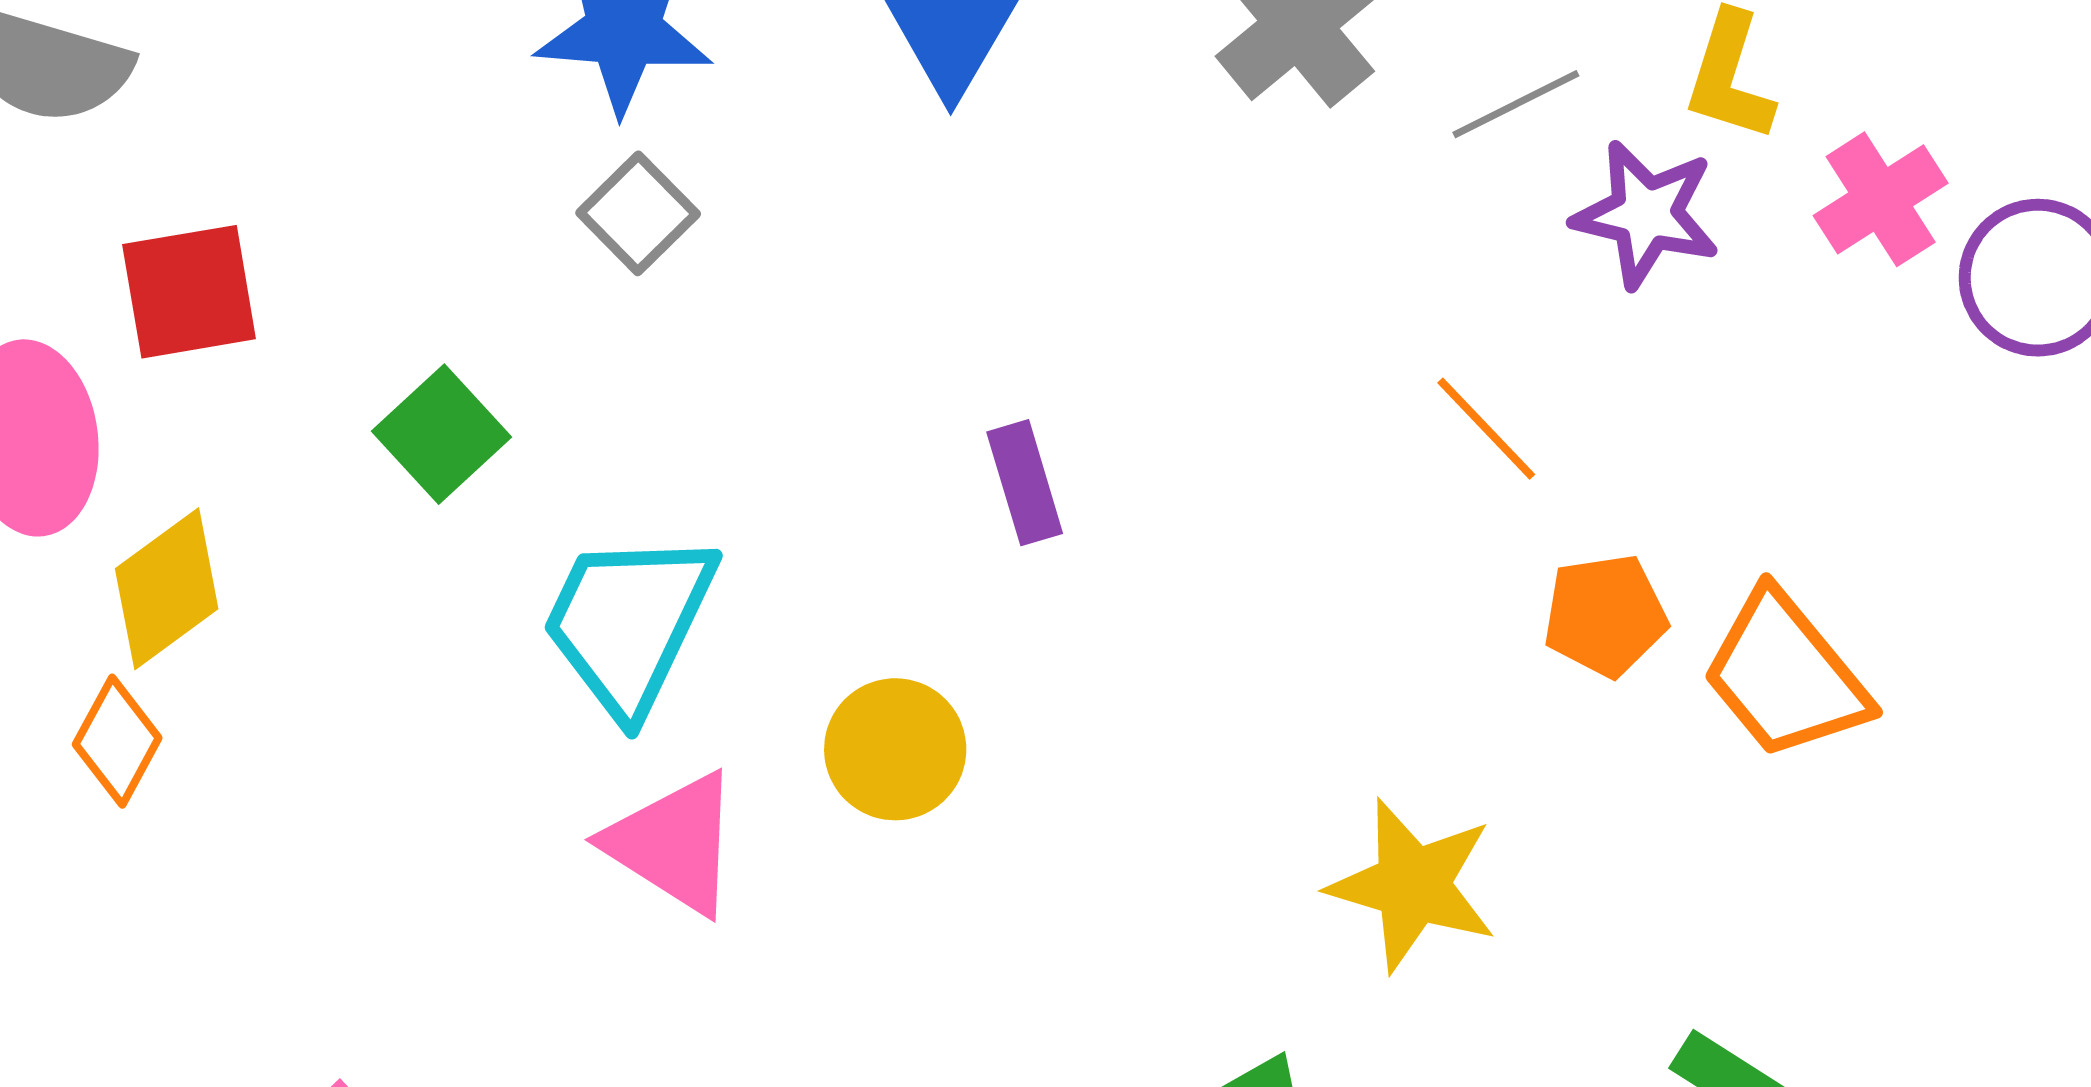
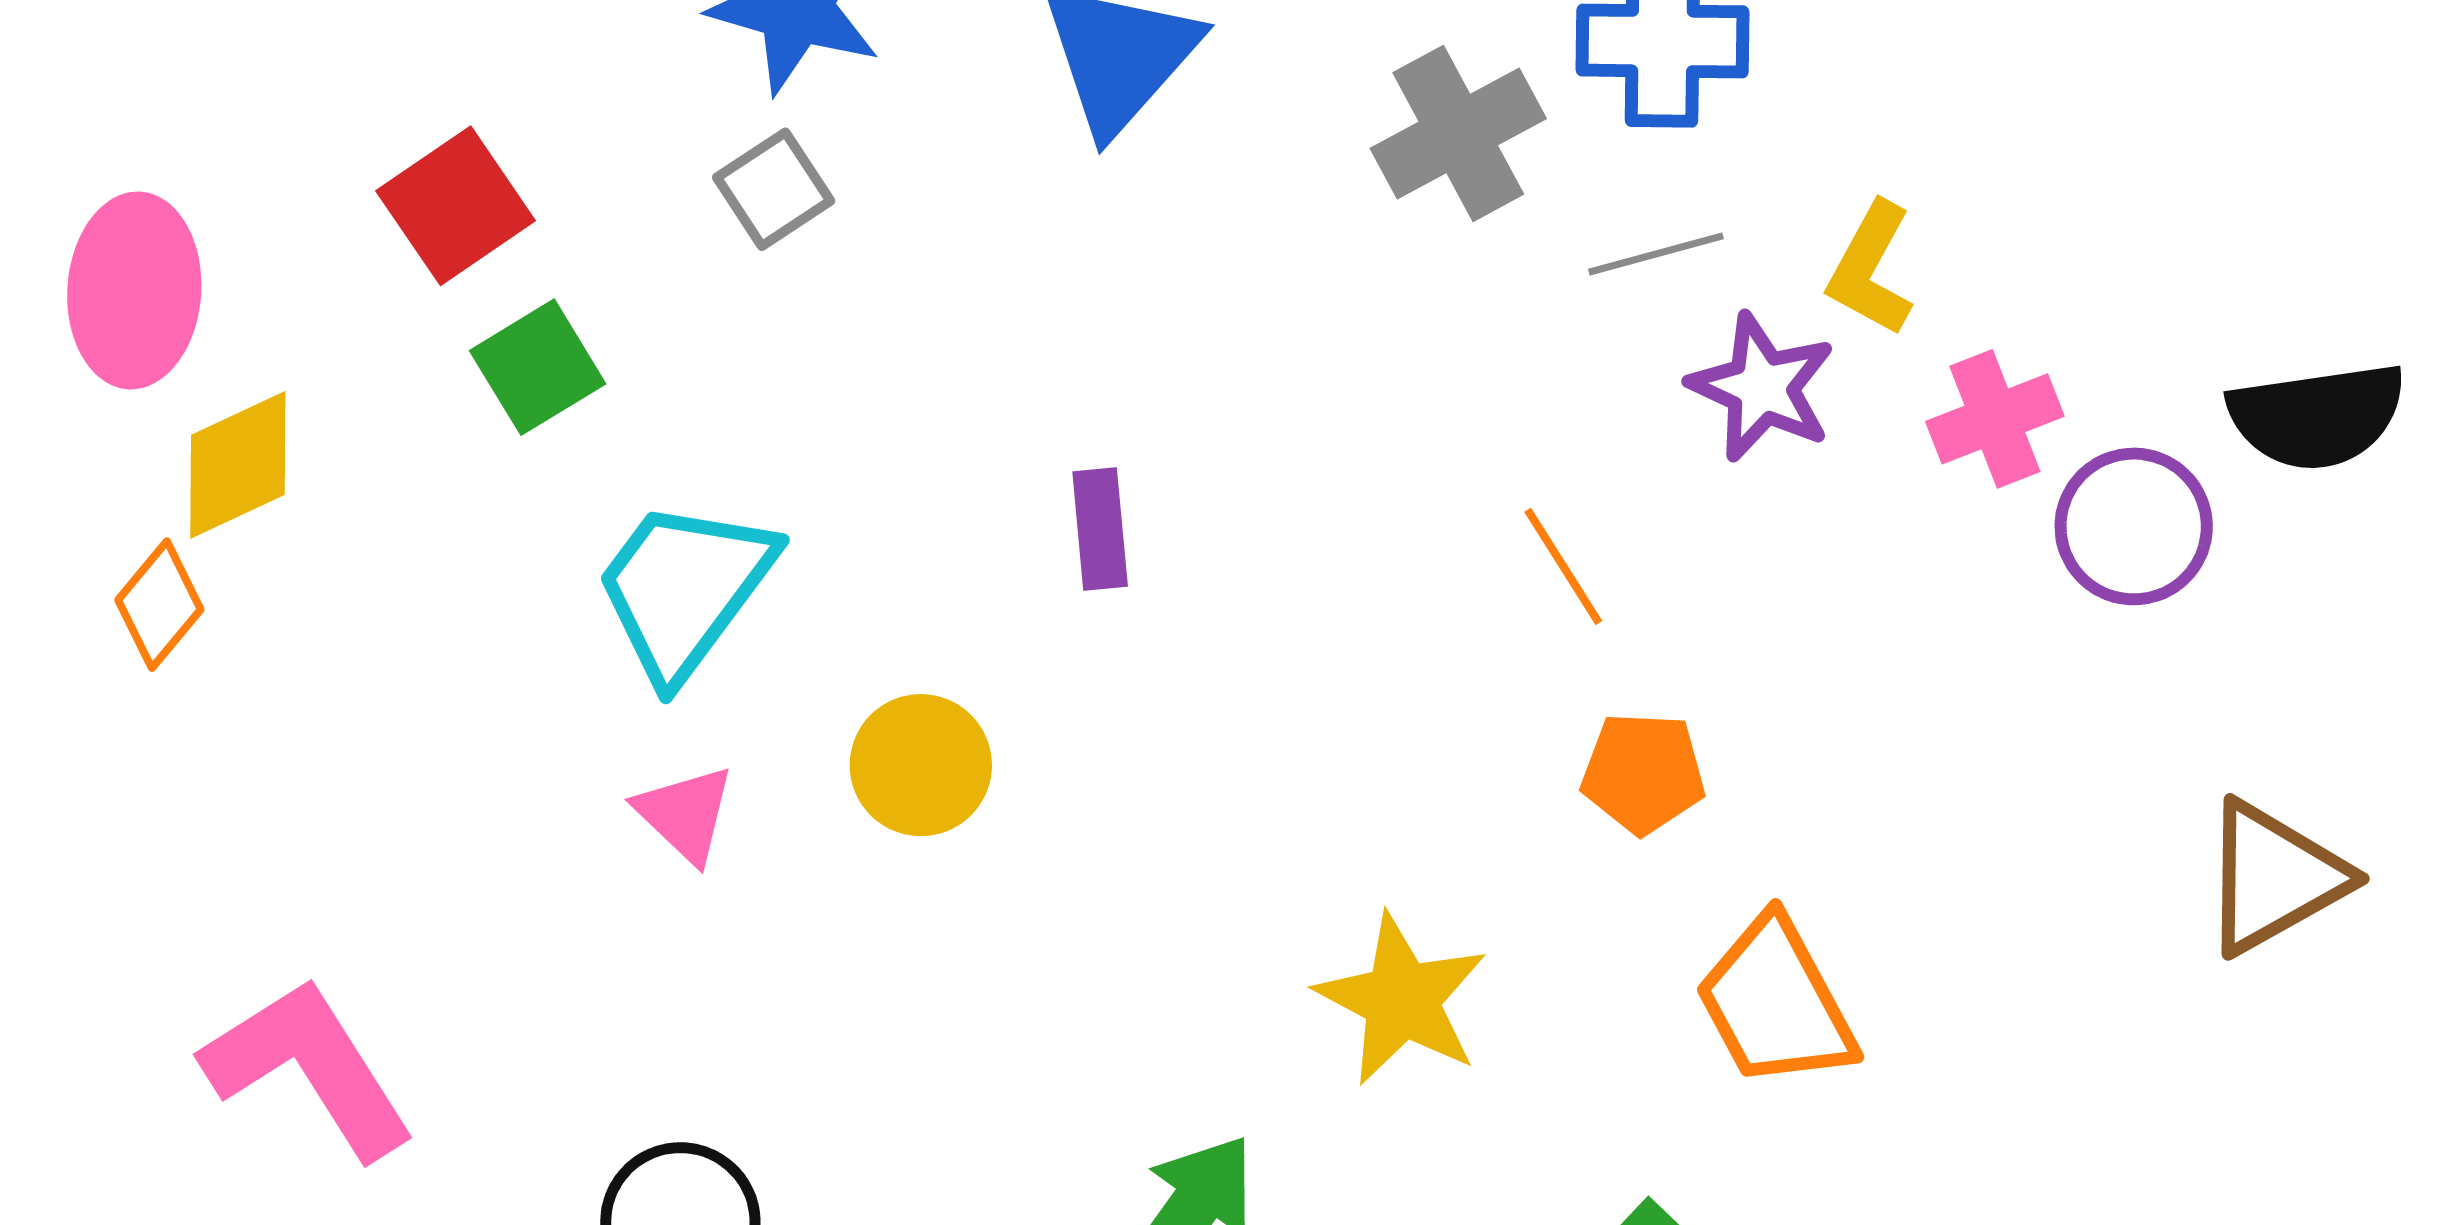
red square: (189, 292) -> (456, 206), moved, turned -36
orange trapezoid: (1785, 675) -> (1776, 1003), moved
pink triangle: (674, 843) -> (685, 814), size x0.7

